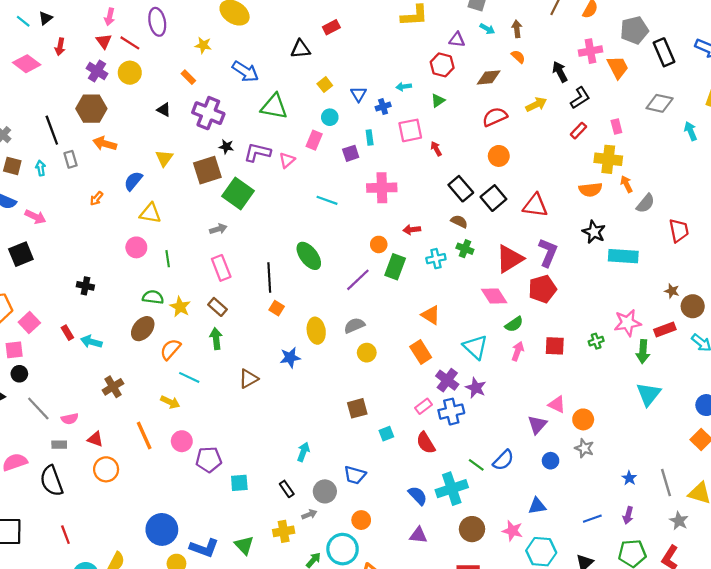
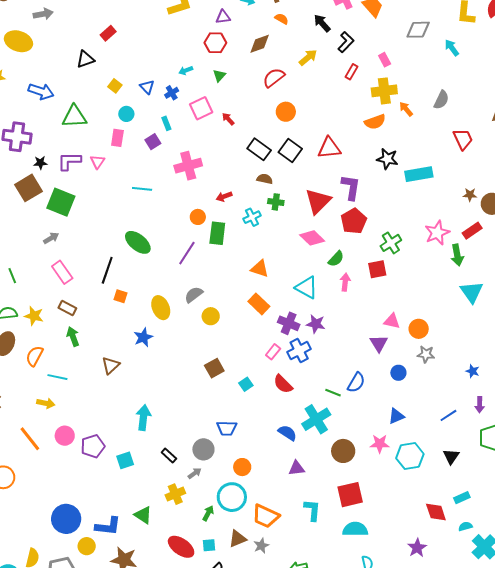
gray semicircle: (646, 203) -> (441, 100), moved
black line: (269, 277) -> (107, 270), turned 36
green cross: (596, 341) -> (391, 243), moved, size x1.5
cyan arrow: (303, 452) -> (143, 418), moved, size x1.4

